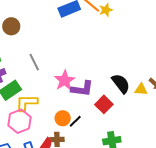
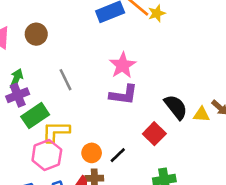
pink star: (65, 80) -> (123, 65), moved
purple L-shape: (82, 89) -> (123, 95), moved
orange circle: (63, 118) -> (92, 153), moved

